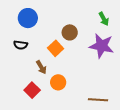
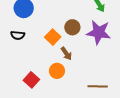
brown circle: (70, 32) -> (72, 27), moved
brown arrow: (41, 67) -> (66, 54), moved

